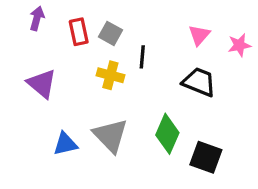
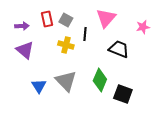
purple arrow: (37, 18) -> (22, 26), moved, turned 72
pink triangle: (199, 35) -> (106, 18), moved, size x1.5
blue triangle: (65, 144) -> (39, 86), turned -49

